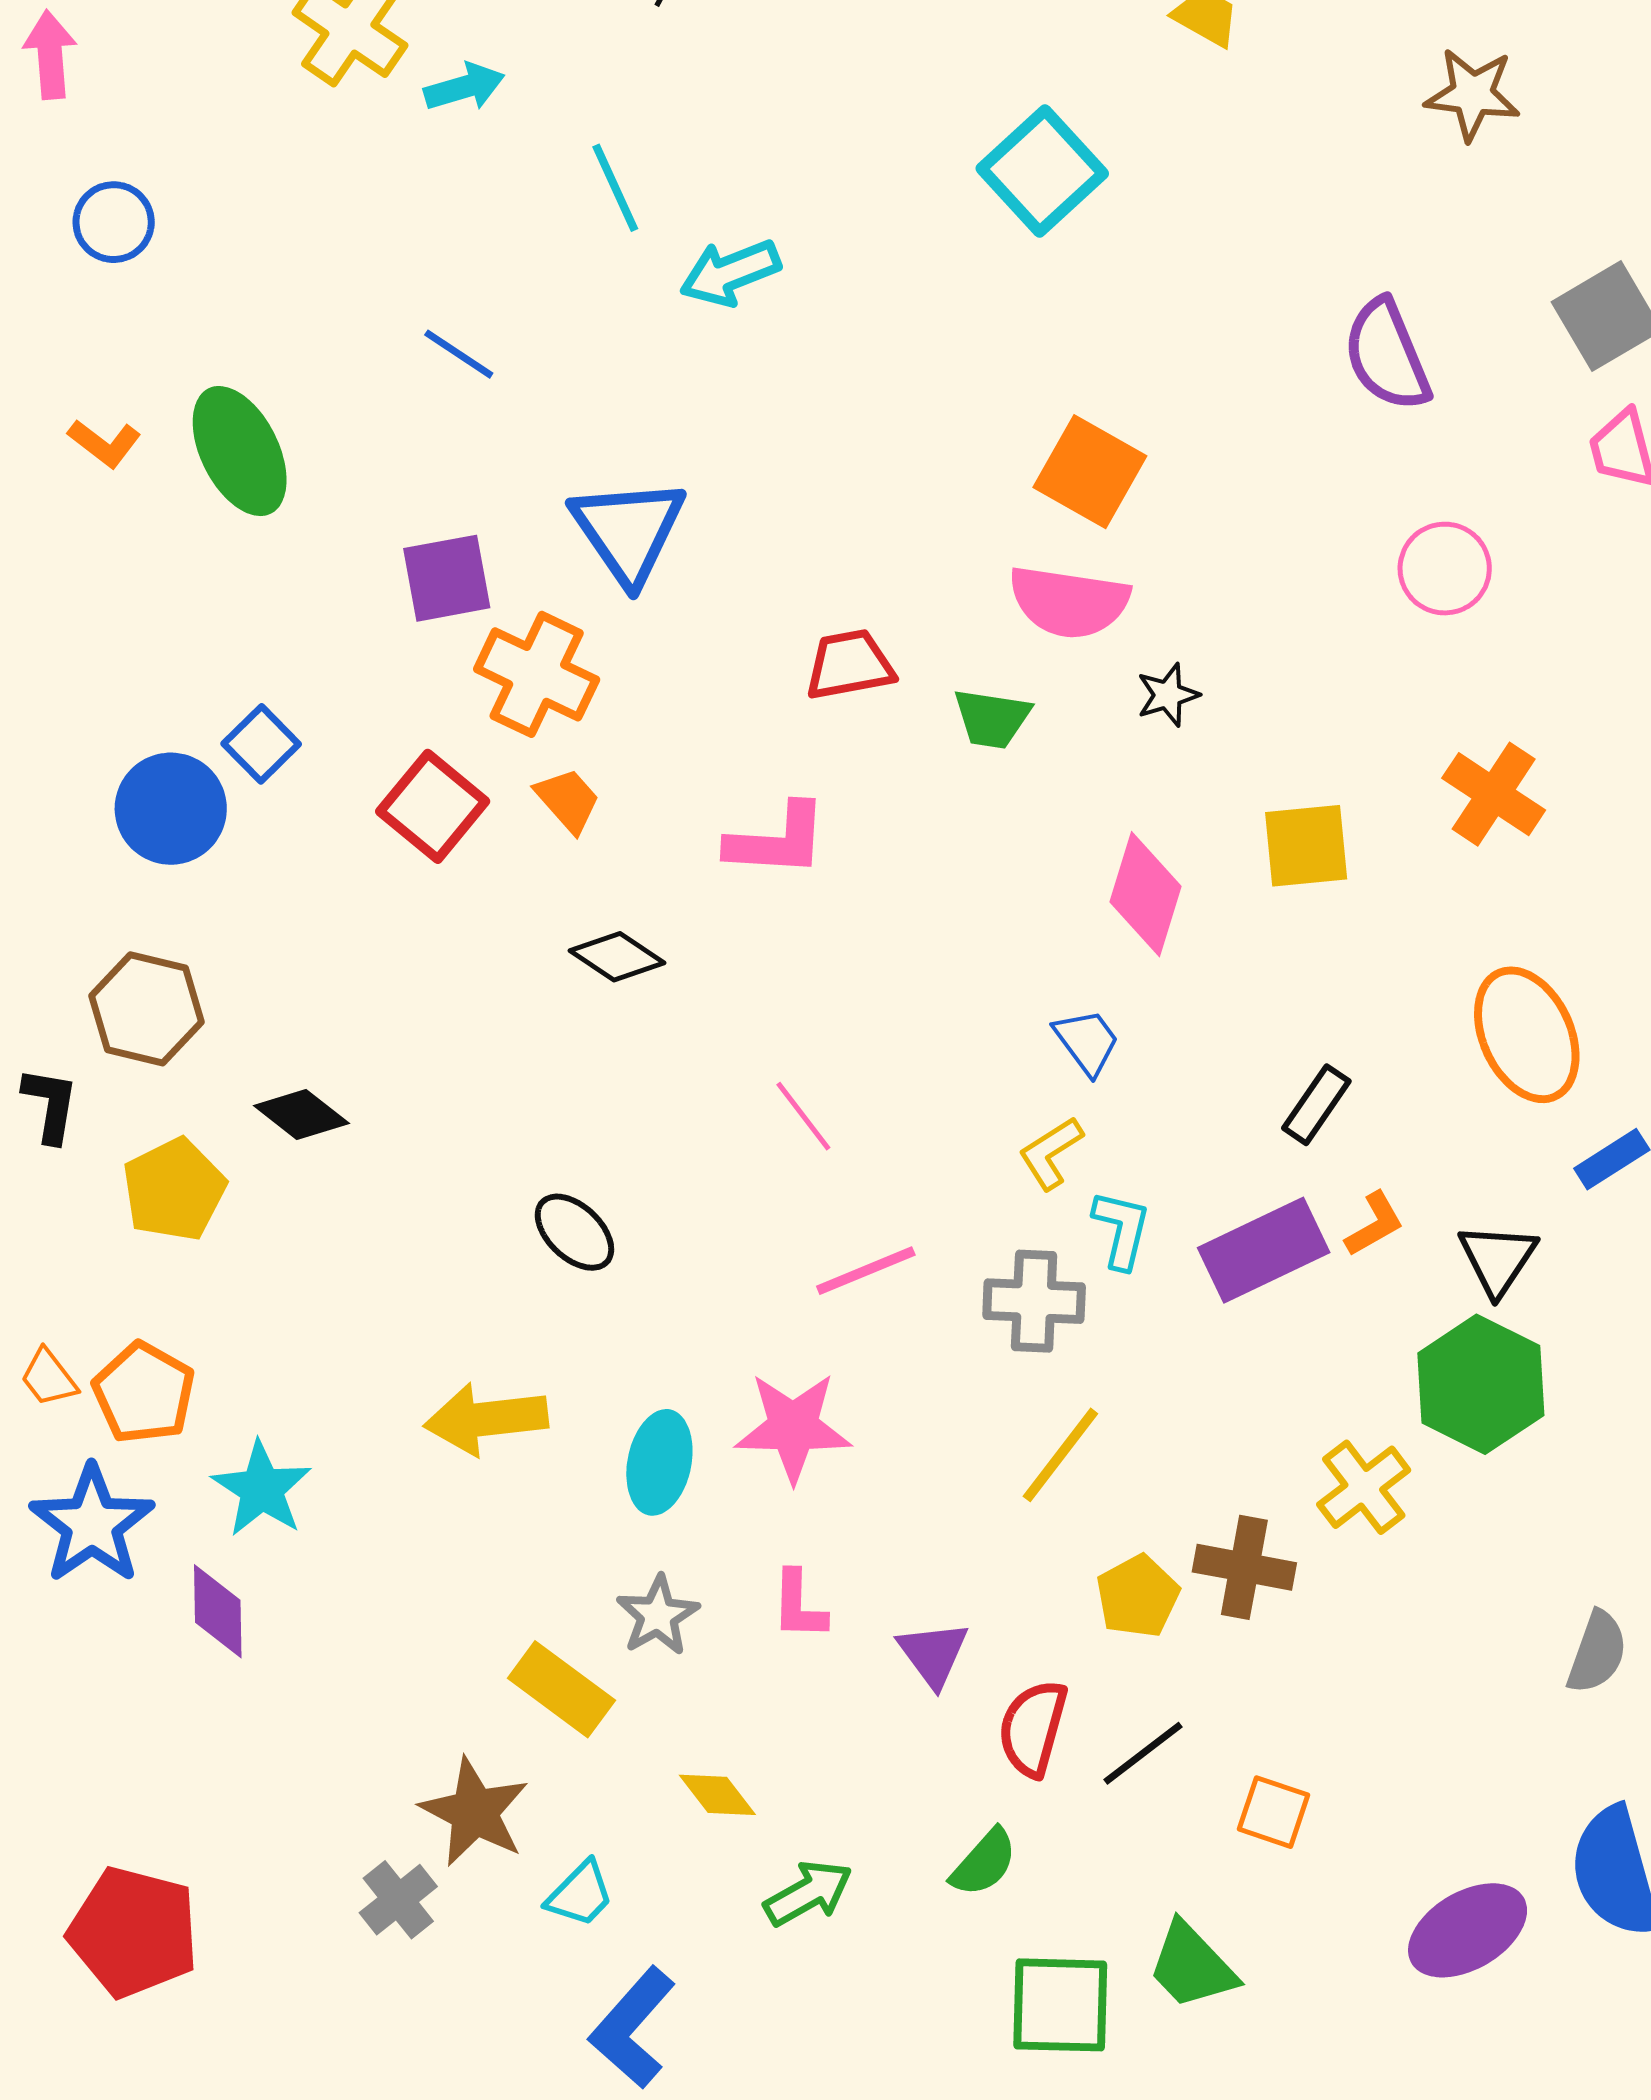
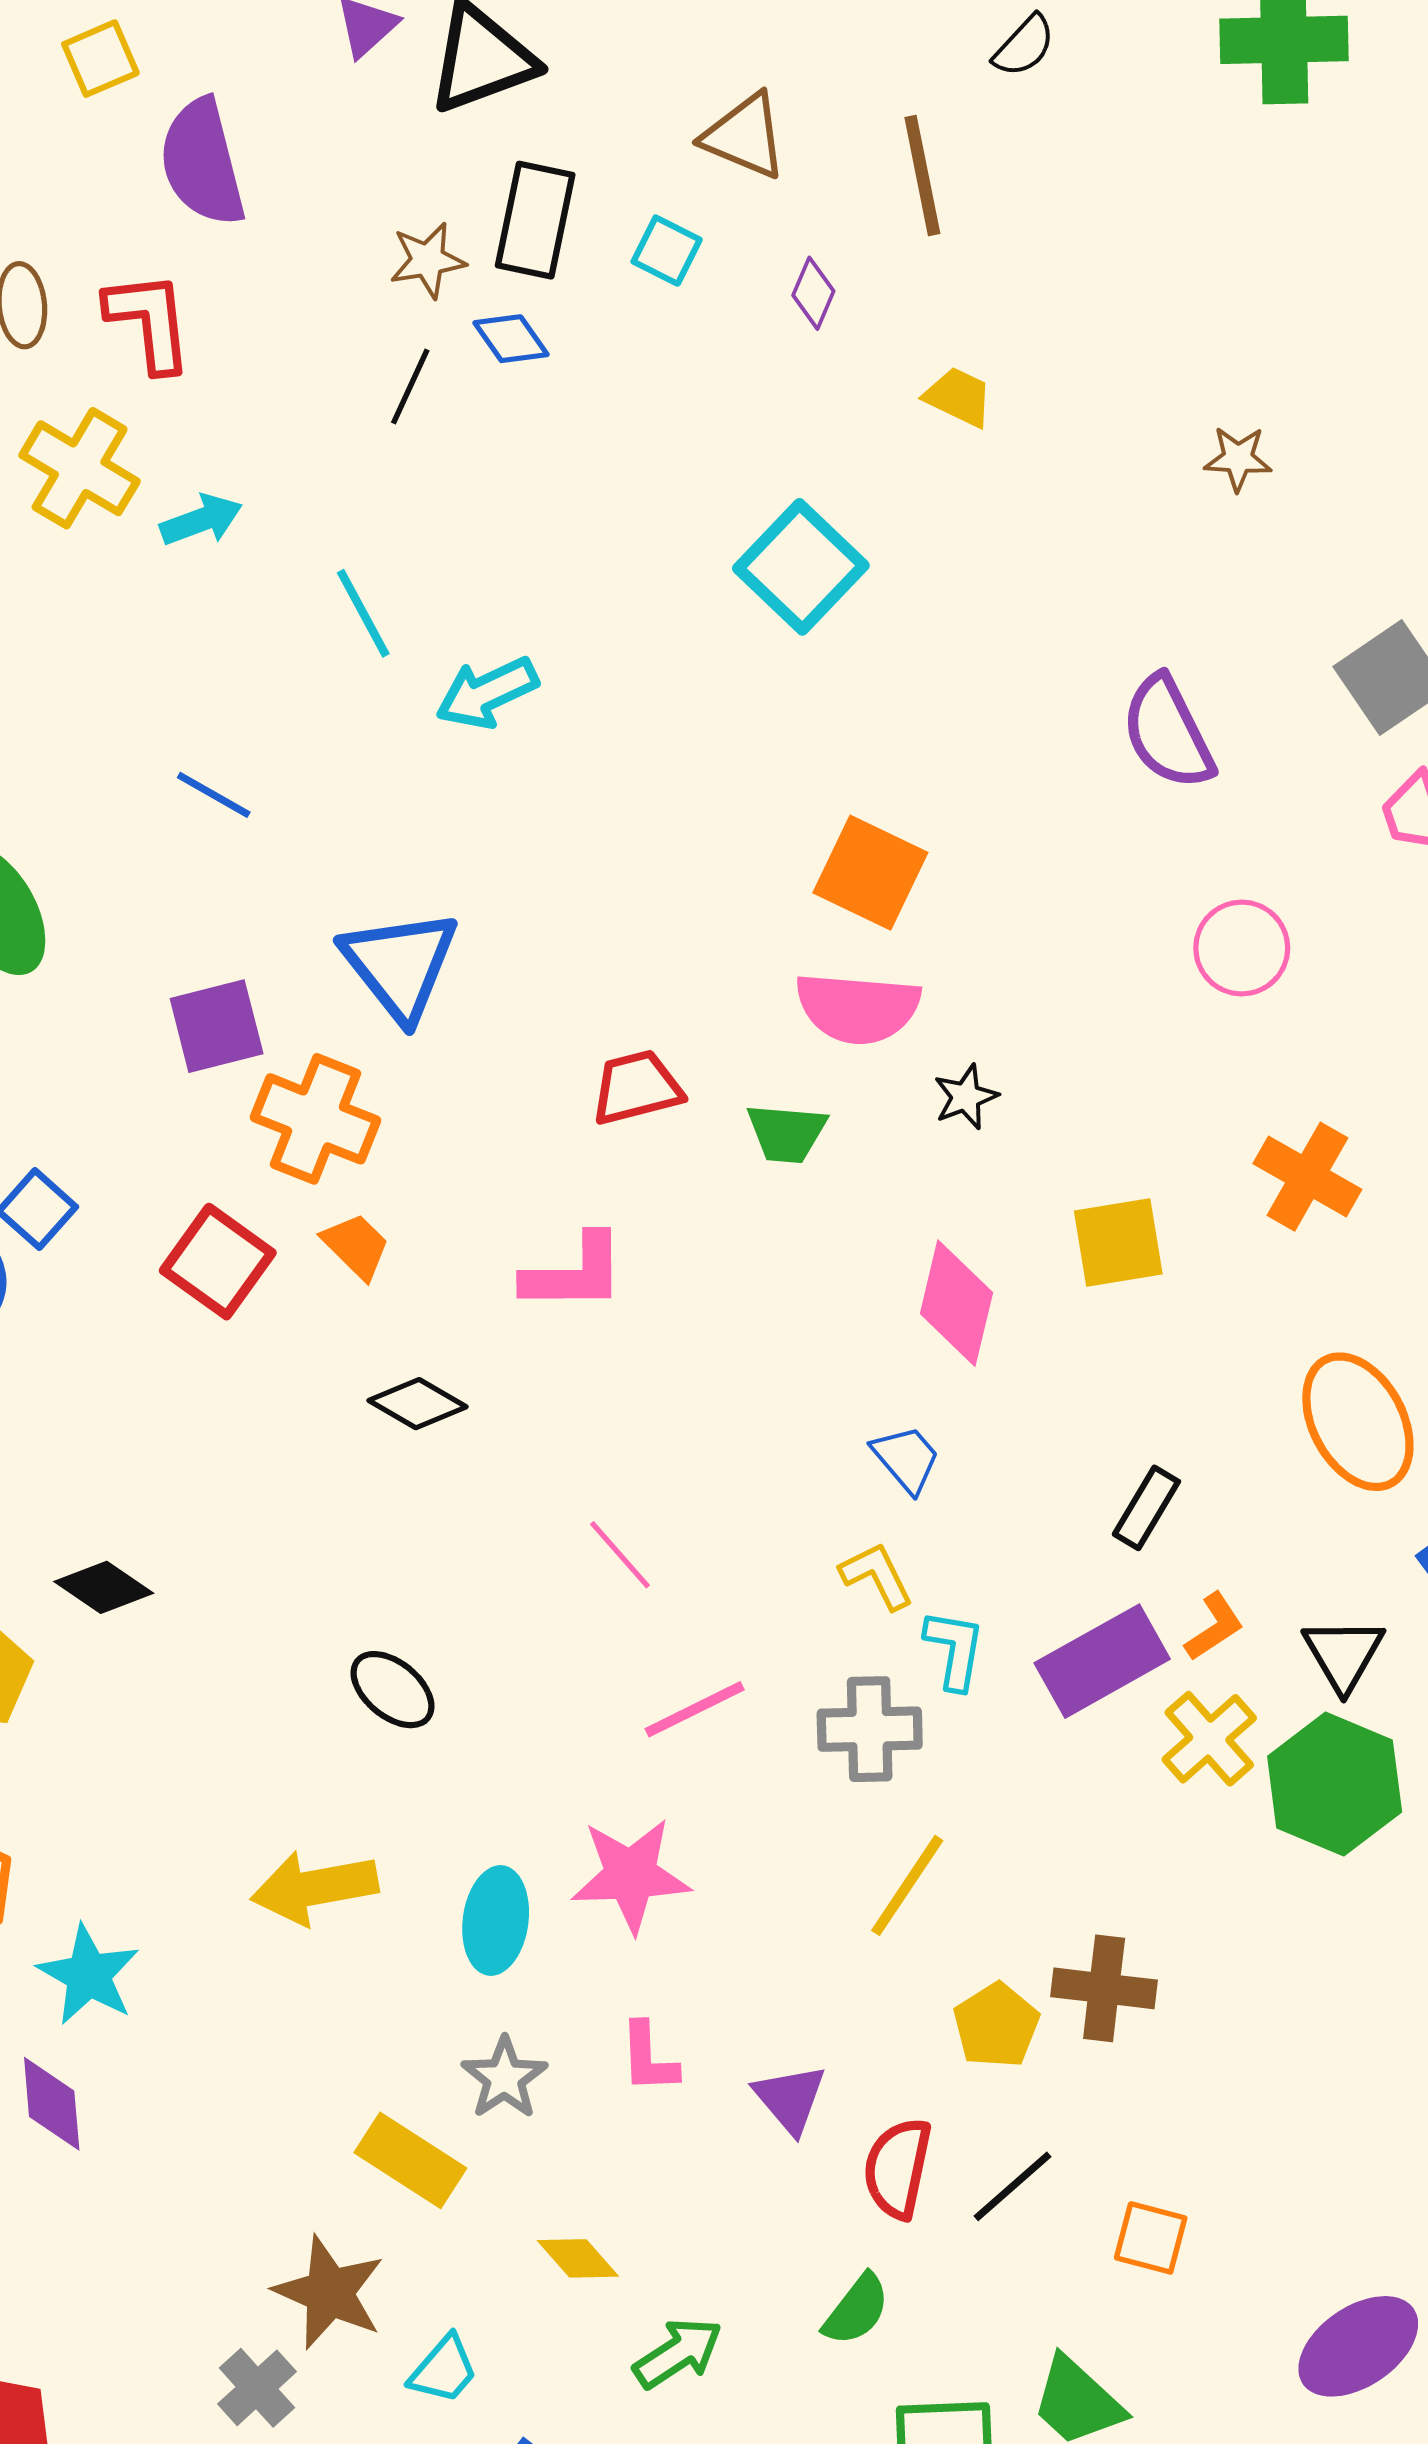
brown star: (1473, 94) -> (1238, 459), size x0.7
yellow L-shape: (1051, 1153) -> (877, 1576), turned 100
yellow cross: (1364, 1487) -> (1209, 1739), moved

